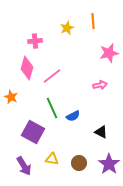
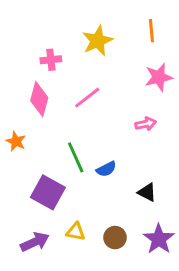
orange line: (93, 21) -> (151, 31), moved
yellow star: (67, 28) -> (98, 41), size x1.5
pink line: (52, 76) -> (87, 98), moved
purple arrow: (24, 166) -> (35, 242), turned -84

